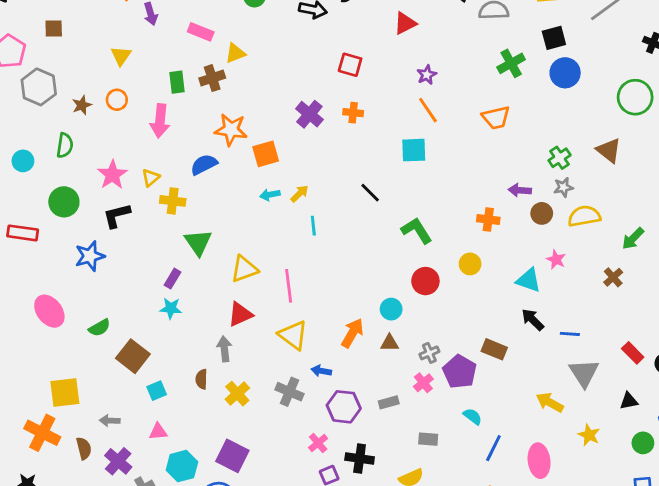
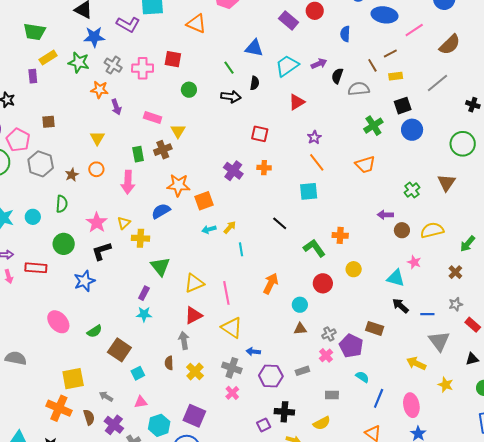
yellow triangle: (235, 53) -> (178, 131), turned -35
brown triangle: (609, 150) -> (446, 183), turned 30
gray star: (563, 187) -> (456, 304), moved
orange cross: (488, 220) -> (340, 235), moved
orange arrow: (352, 333) -> (271, 284), moved
gray arrow: (110, 421) -> (106, 396), turned 32
pink cross: (318, 443) -> (232, 393), moved

